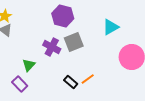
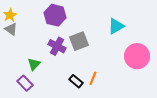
purple hexagon: (63, 16) -> (55, 15), moved
orange line: (88, 79) -> (93, 78), turned -32

